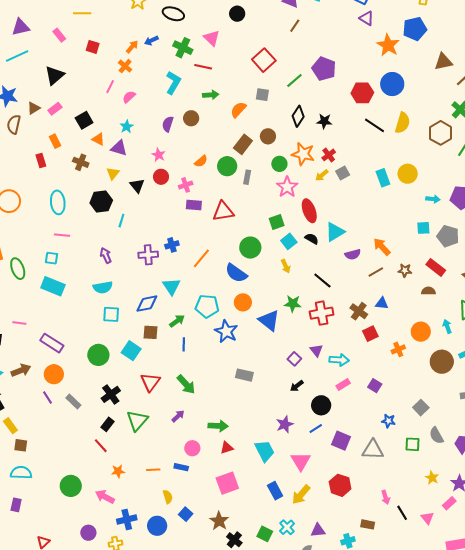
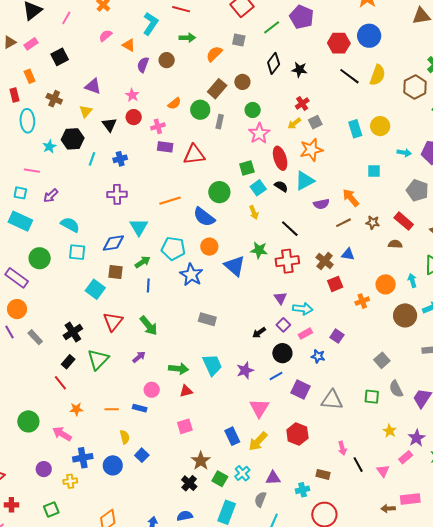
pink line: (110, 87) -> (66, 18), moved
cyan star: (127, 127) -> (49, 146), moved
orange triangle: (98, 139) -> (129, 45), moved
orange star: (303, 154) -> (311, 150), moved, turned -30
cyan ellipse: (58, 202) -> (27, 121), moved
cyan square: (423, 228) -> (374, 171), moved
blue cross: (172, 245) -> (120, 159), moved
purple arrow: (106, 255) -> (51, 196), moved, turned -112
orange line: (201, 258) -> (170, 201), turned 30
cyan semicircle: (103, 287) -> (70, 225), turned -144
green circle: (98, 355) -> (40, 258), moved
purple square: (294, 359) -> (283, 325), moved
blue star: (388, 421) -> (318, 356), moved
cyan trapezoid: (265, 451) -> (212, 365), moved
pink square: (227, 483) -> (185, 426), size x0.7
brown star: (219, 521) -> (201, 461), moved

